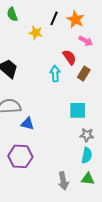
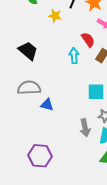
purple hexagon: (20, 156) -> (40, 156), moved
gray arrow: (63, 181) -> (85, 128), moved

